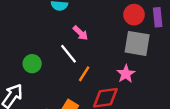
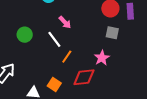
gray square: (137, 43) -> (112, 33), size x0.6
green circle: (32, 64) -> (25, 35), moved

